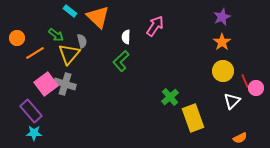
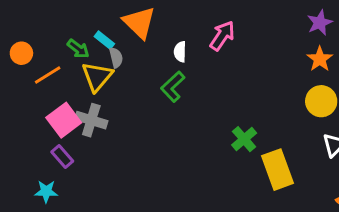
cyan rectangle: (70, 11) -> (104, 40), moved
purple rectangle: (31, 111) -> (62, 157), moved, size x0.7

